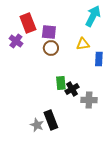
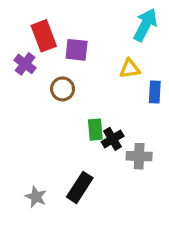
brown circle: (51, 48) -> (63, 89), moved
black rectangle: (51, 120) -> (80, 187), turned 54
gray star: (37, 125) -> (36, 197), moved

